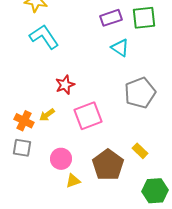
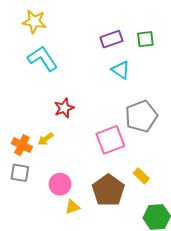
green square: (144, 18) -> (145, 39), size x0.7
pink square: (88, 116) -> (110, 140), moved

